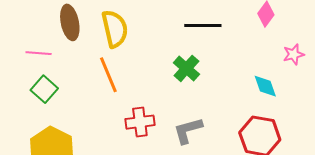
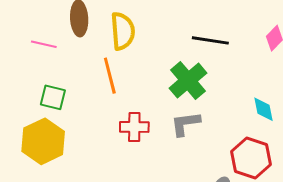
green cross: (186, 68) -> (188, 81), size x1.4
green square: (44, 89) -> (53, 97), moved, turned -36
gray L-shape: (188, 130) -> (185, 124), moved

